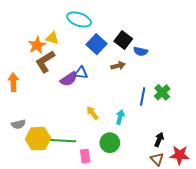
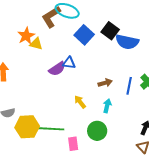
yellow triangle: (52, 38) -> (36, 44), moved
blue semicircle: (141, 51) -> (127, 42), size x1.6
brown L-shape: (45, 62) -> (51, 17), moved
brown arrow: (118, 66) -> (105, 83), moved

